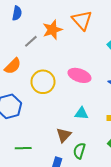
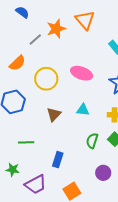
blue semicircle: (17, 13) -> (22, 12), turned -64
brown triangle: (64, 135) -> (54, 114), moved
green semicircle: (79, 151) -> (92, 141), moved

